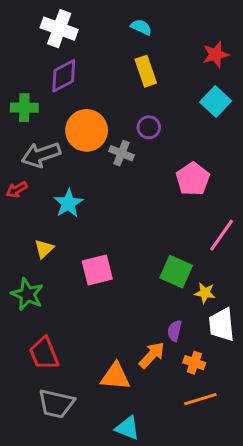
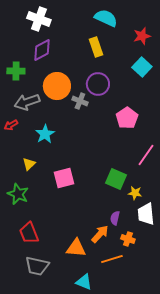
cyan semicircle: (141, 27) -> (106, 18), moved, size x1.6
purple circle: (149, 127) -> (98, 84), size x1.5
orange line: (200, 399) -> (112, 259), moved

